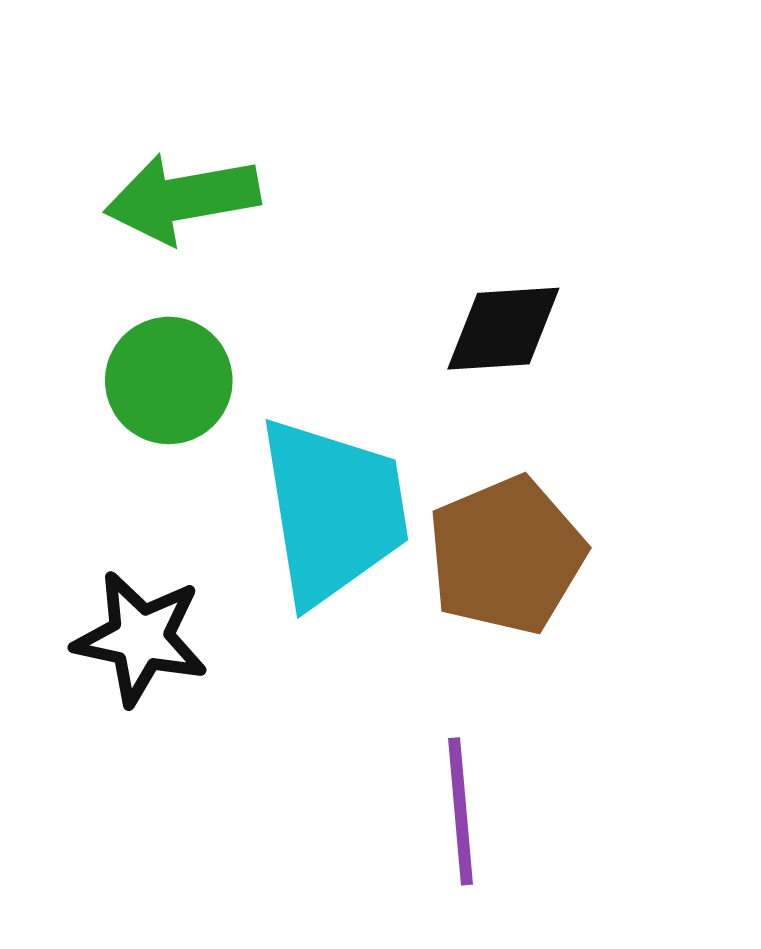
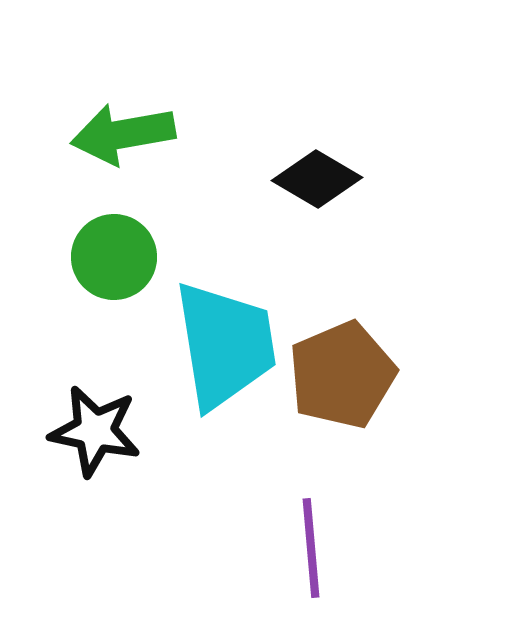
black diamond: (503, 329) -> (317, 179), moved, turned 34

